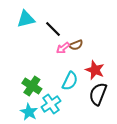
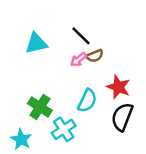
cyan triangle: (26, 19) -> (36, 43), moved
black line: (53, 29) -> (81, 36), moved
cyan star: (29, 112) -> (21, 139), moved

